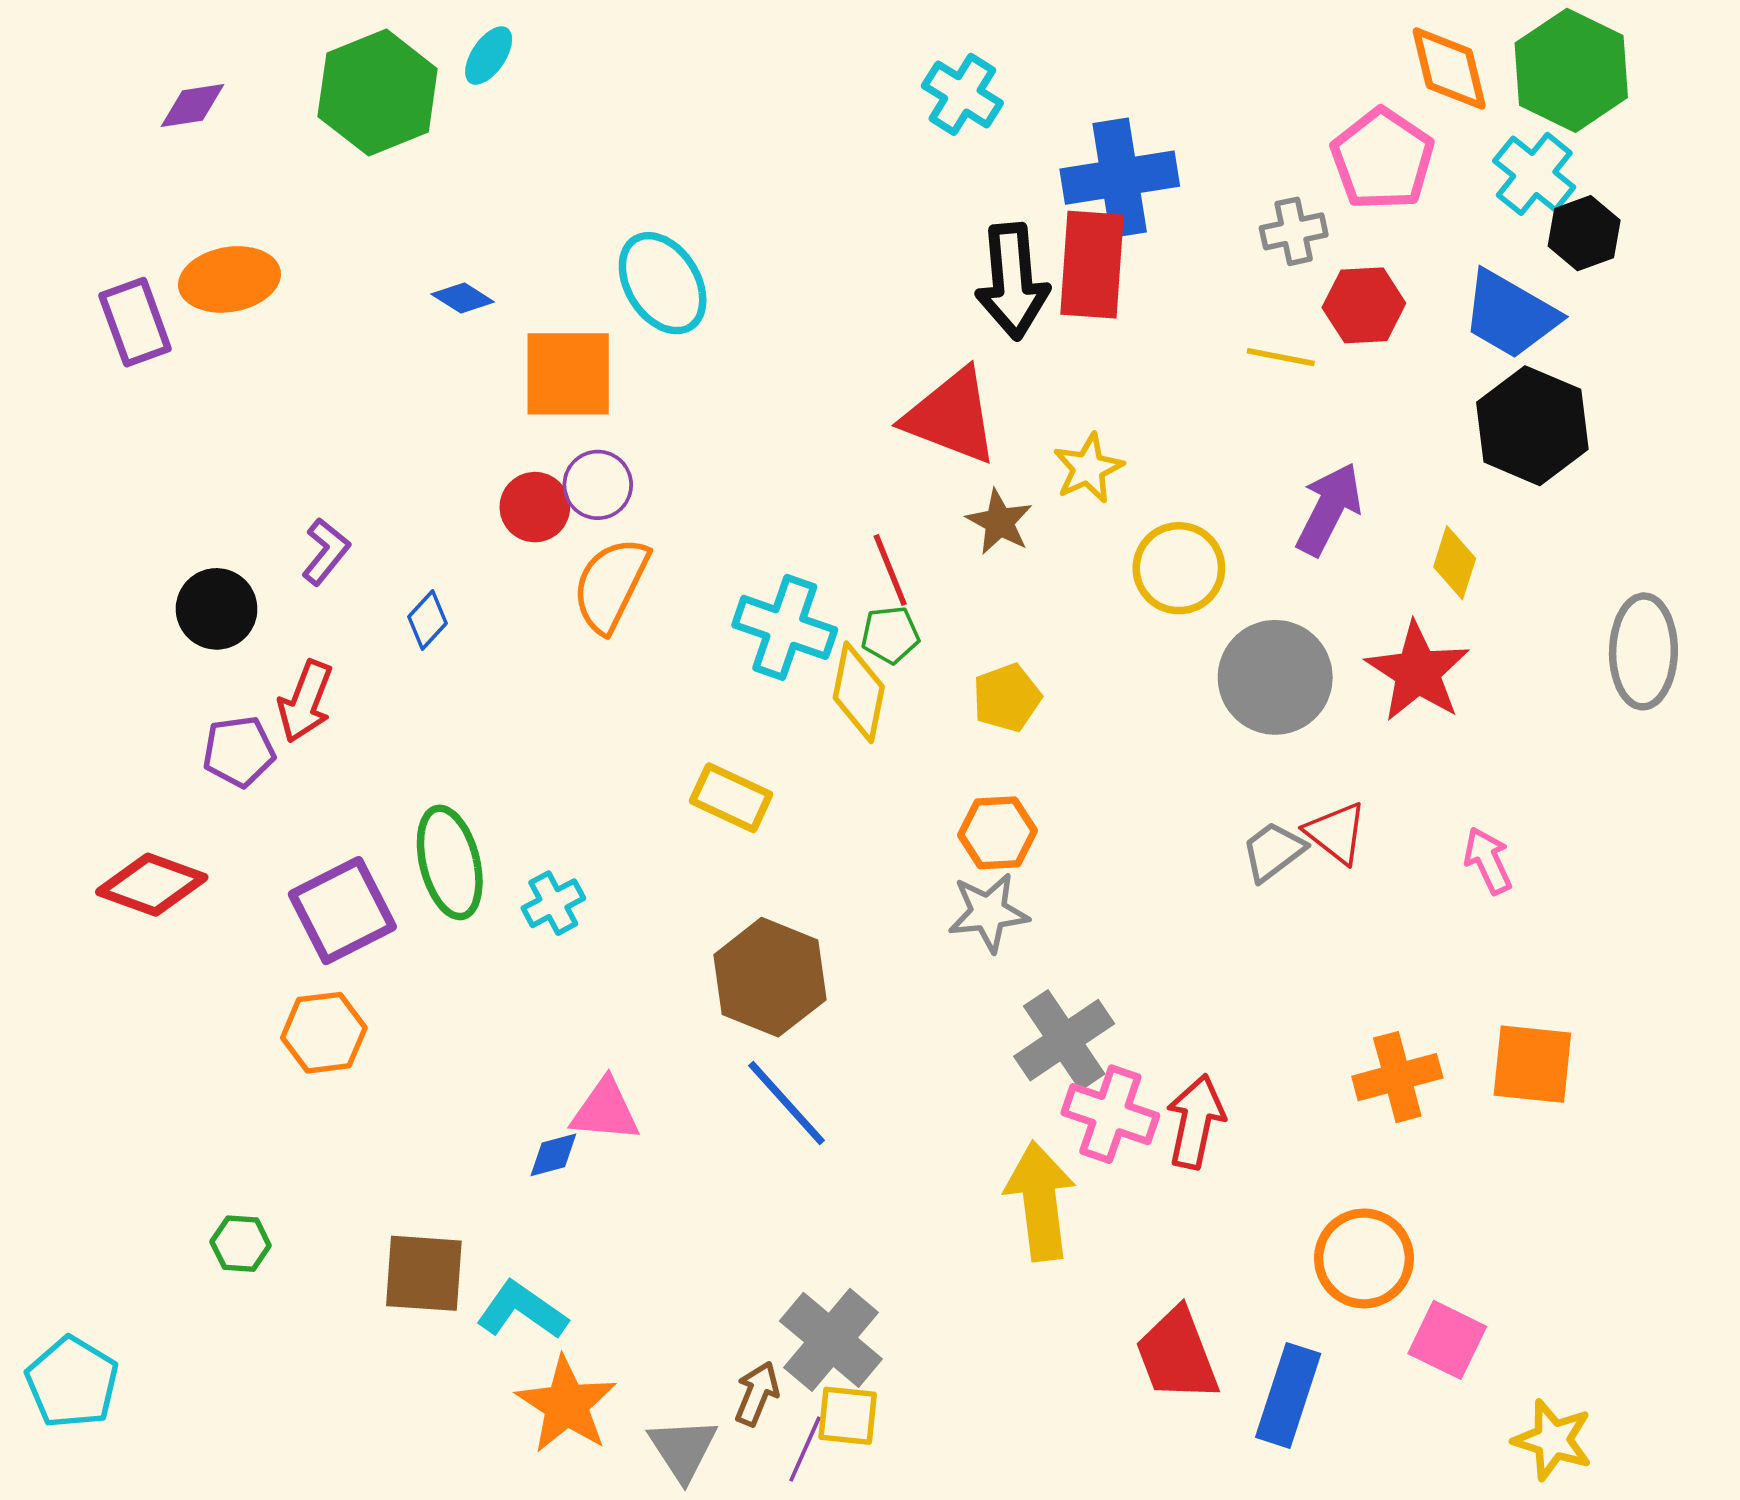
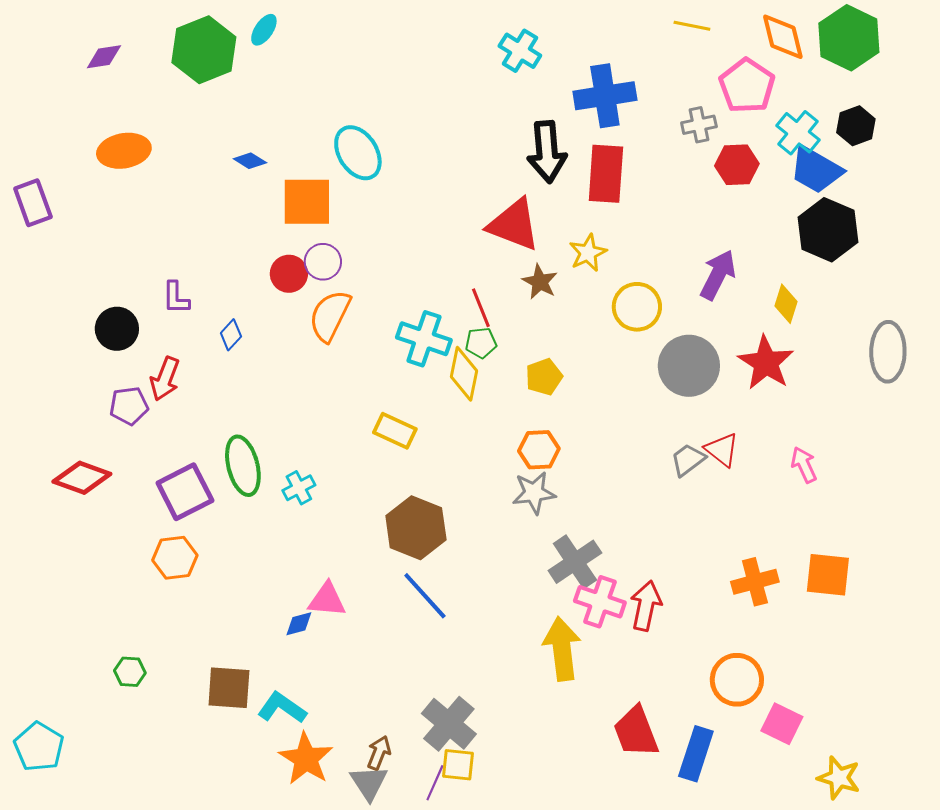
cyan cross: (1534, 174) -> (798, 133), moved
red rectangle: (1092, 265) -> (606, 174), moved
purple rectangle: (135, 322) -> (33, 203), moved
yellow line: (1281, 357) -> (692, 26), moved
purple L-shape: (326, 552) -> (176, 298), turned 141
brown arrow: (757, 1394) -> (379, 753), moved

